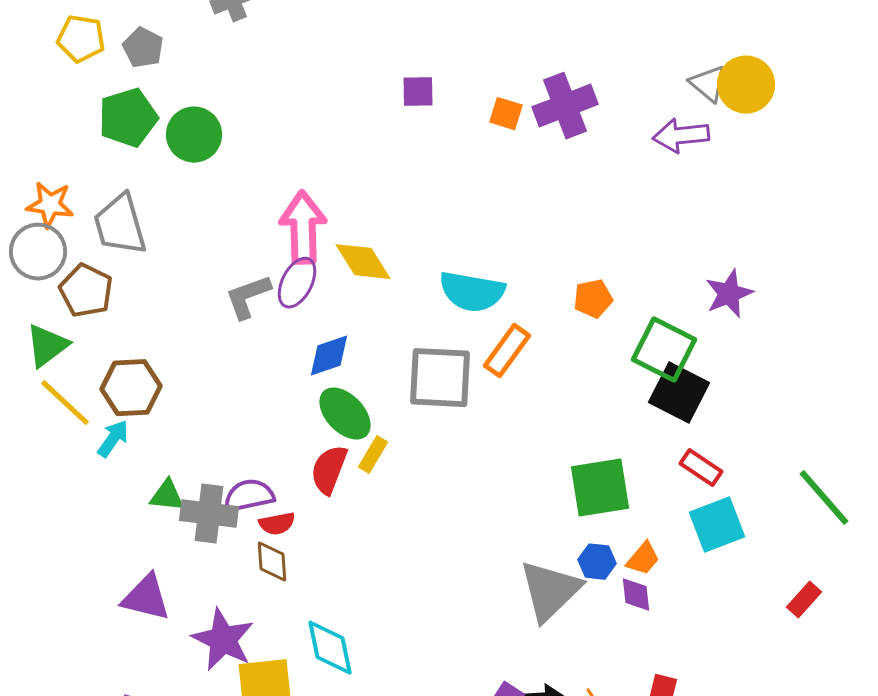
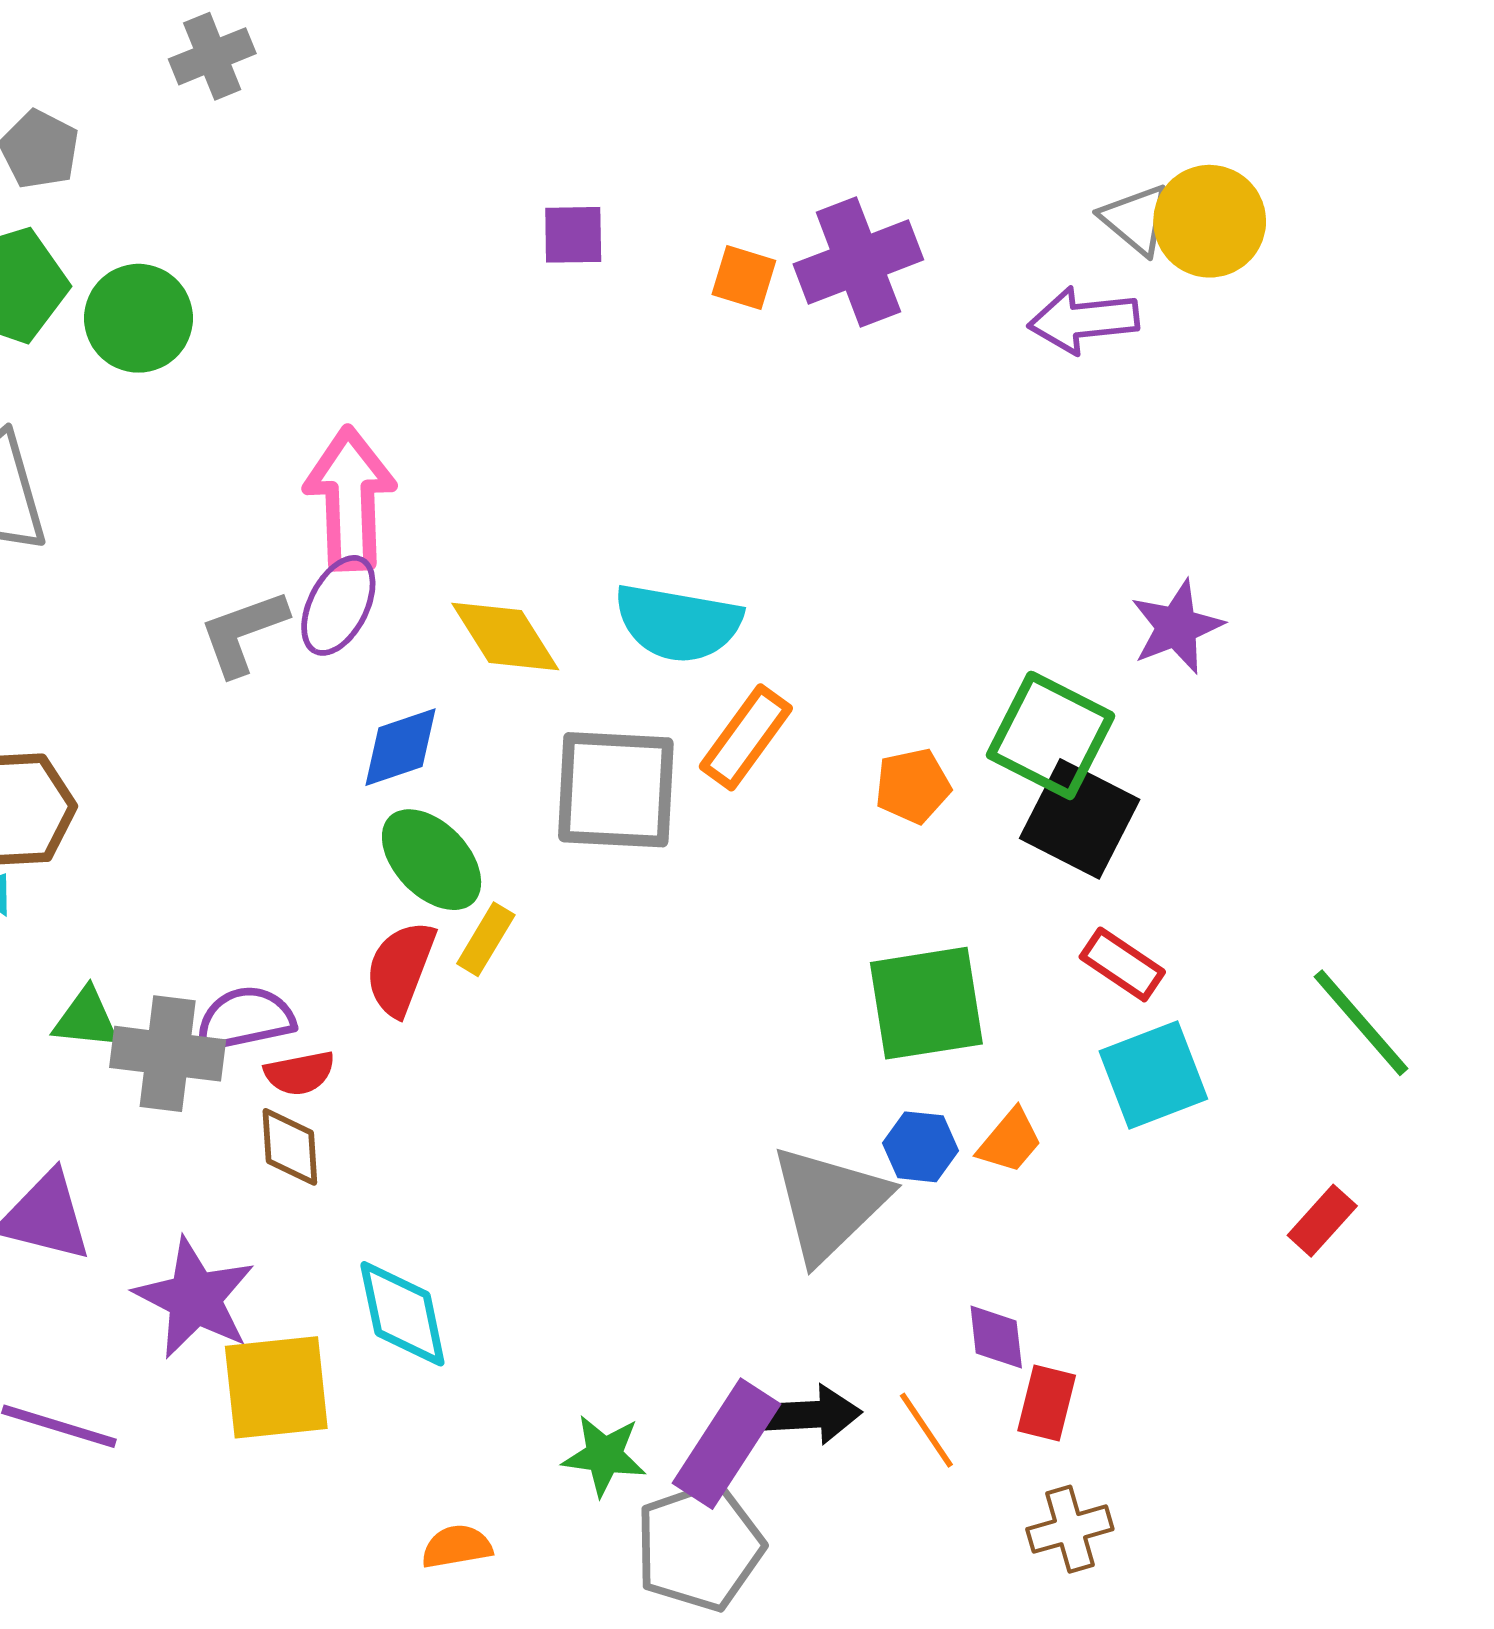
yellow diamond: (363, 262) -> (505, 636), moved
orange pentagon: (593, 299) -> (913, 786), moved
purple diamond: (636, 595) -> (996, 1337), moved

